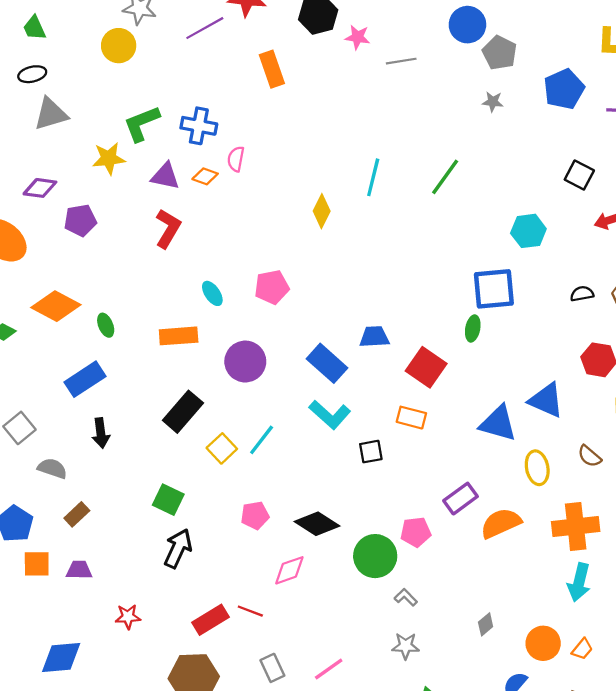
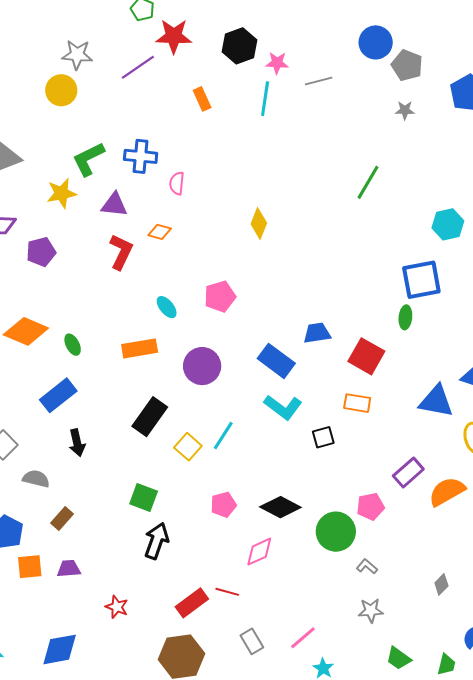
orange rectangle: (272, 69) -> (202, 99), size x0.7
orange diamond: (205, 176) -> (160, 232), moved
cyan line: (373, 177) -> (265, 99), moved
red star: (128, 617) -> (117, 607), turned 30

